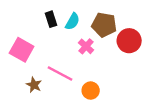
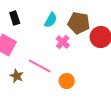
black rectangle: (51, 19) -> (15, 18), moved

